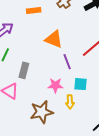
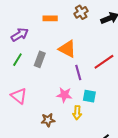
gray rectangle: (24, 70) -> (40, 59), moved
brown star: (42, 112) -> (48, 120), size x0.6

